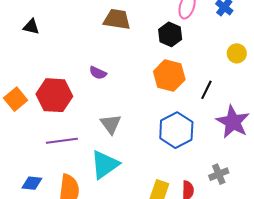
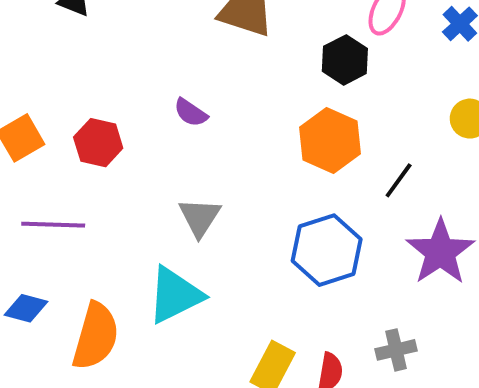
red hexagon: (54, 95) -> (98, 143), size x0.7
purple line: (62, 141) -> (53, 225), moved

